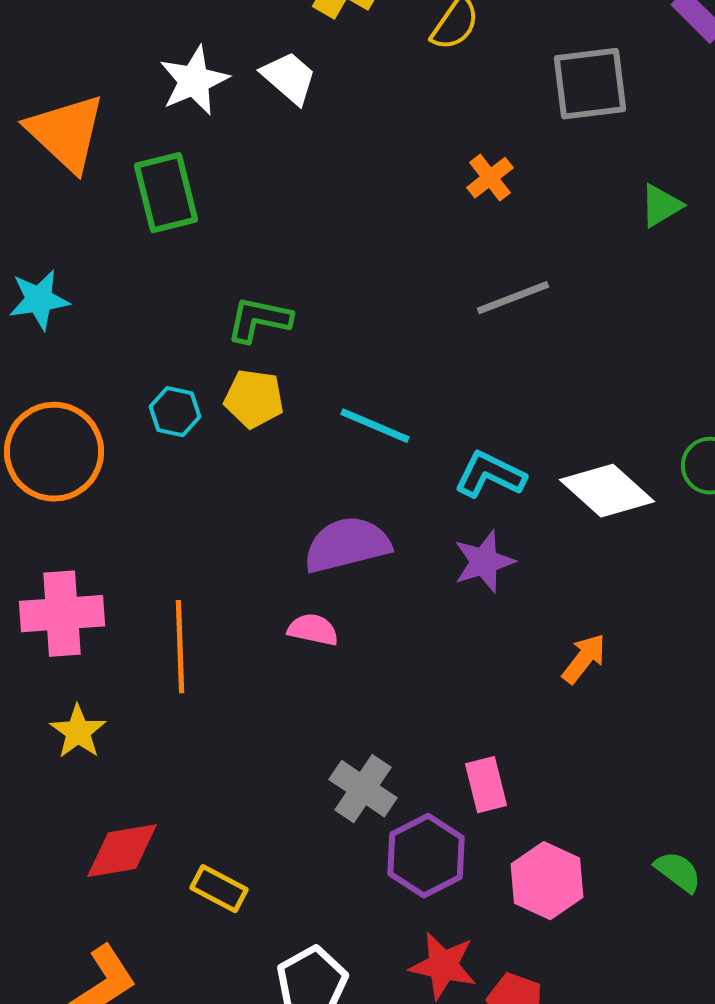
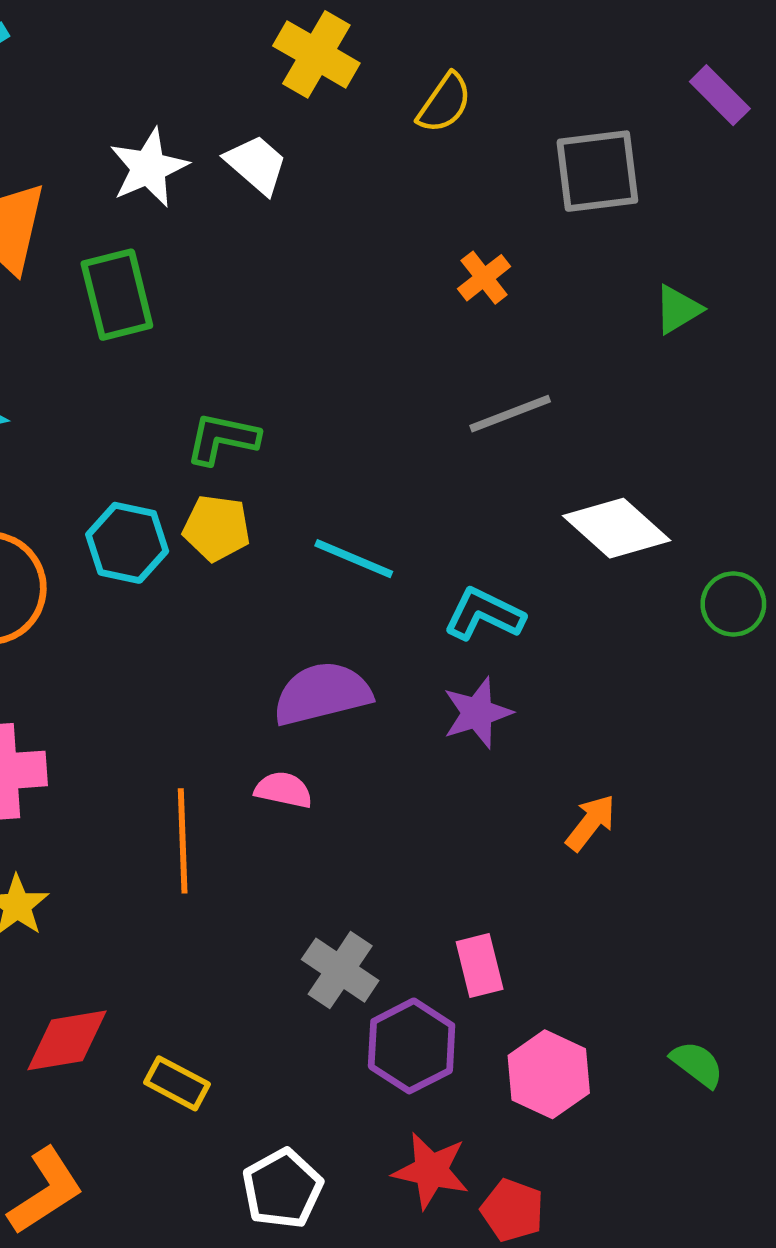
cyan hexagon: (175, 412) -> (127, 543), size x1.4
white diamond: (607, 491) -> (617, 528), moved
orange line: (180, 647) -> (183, 841), moved

